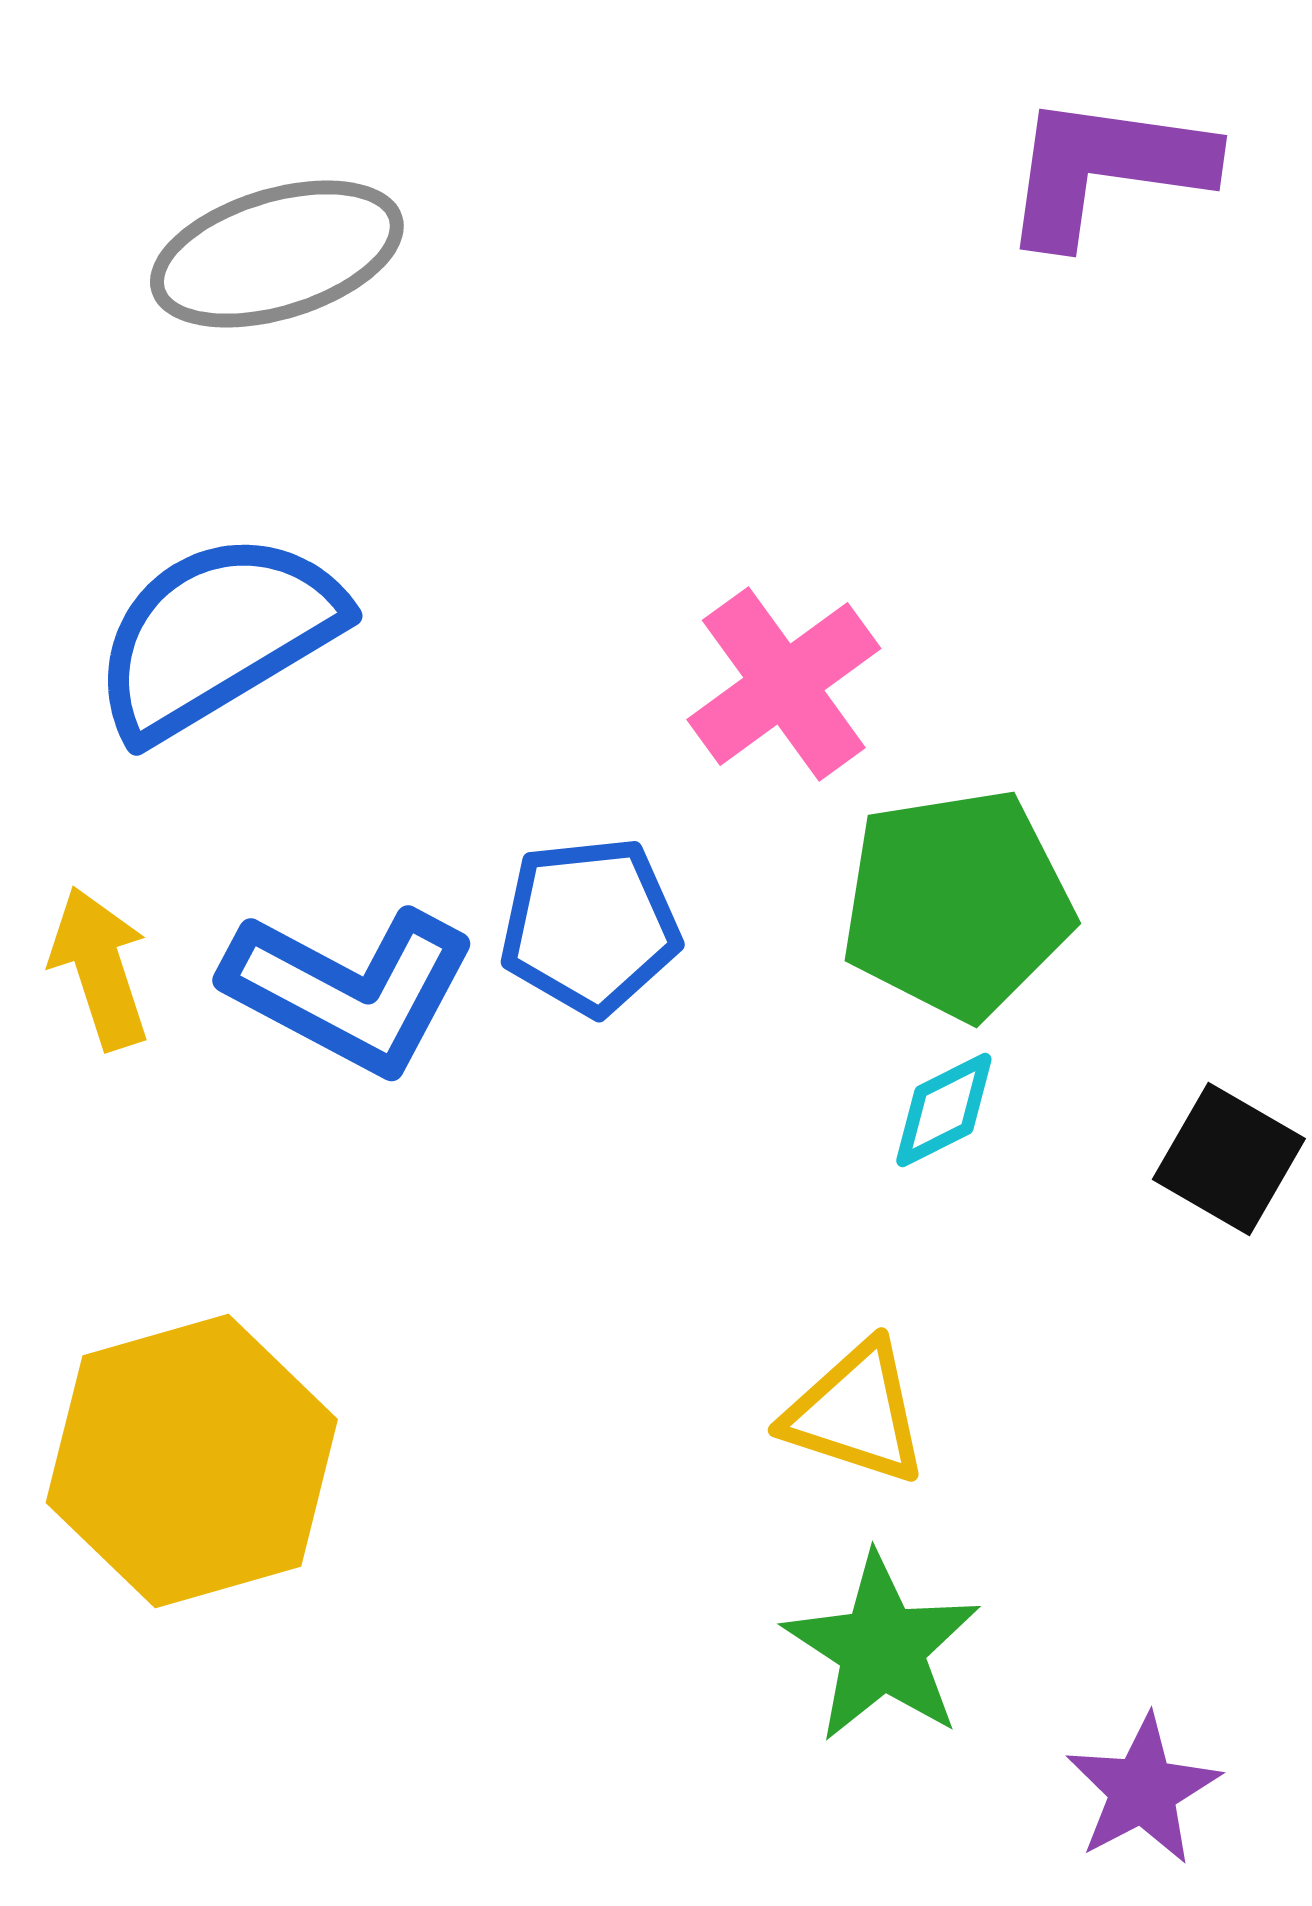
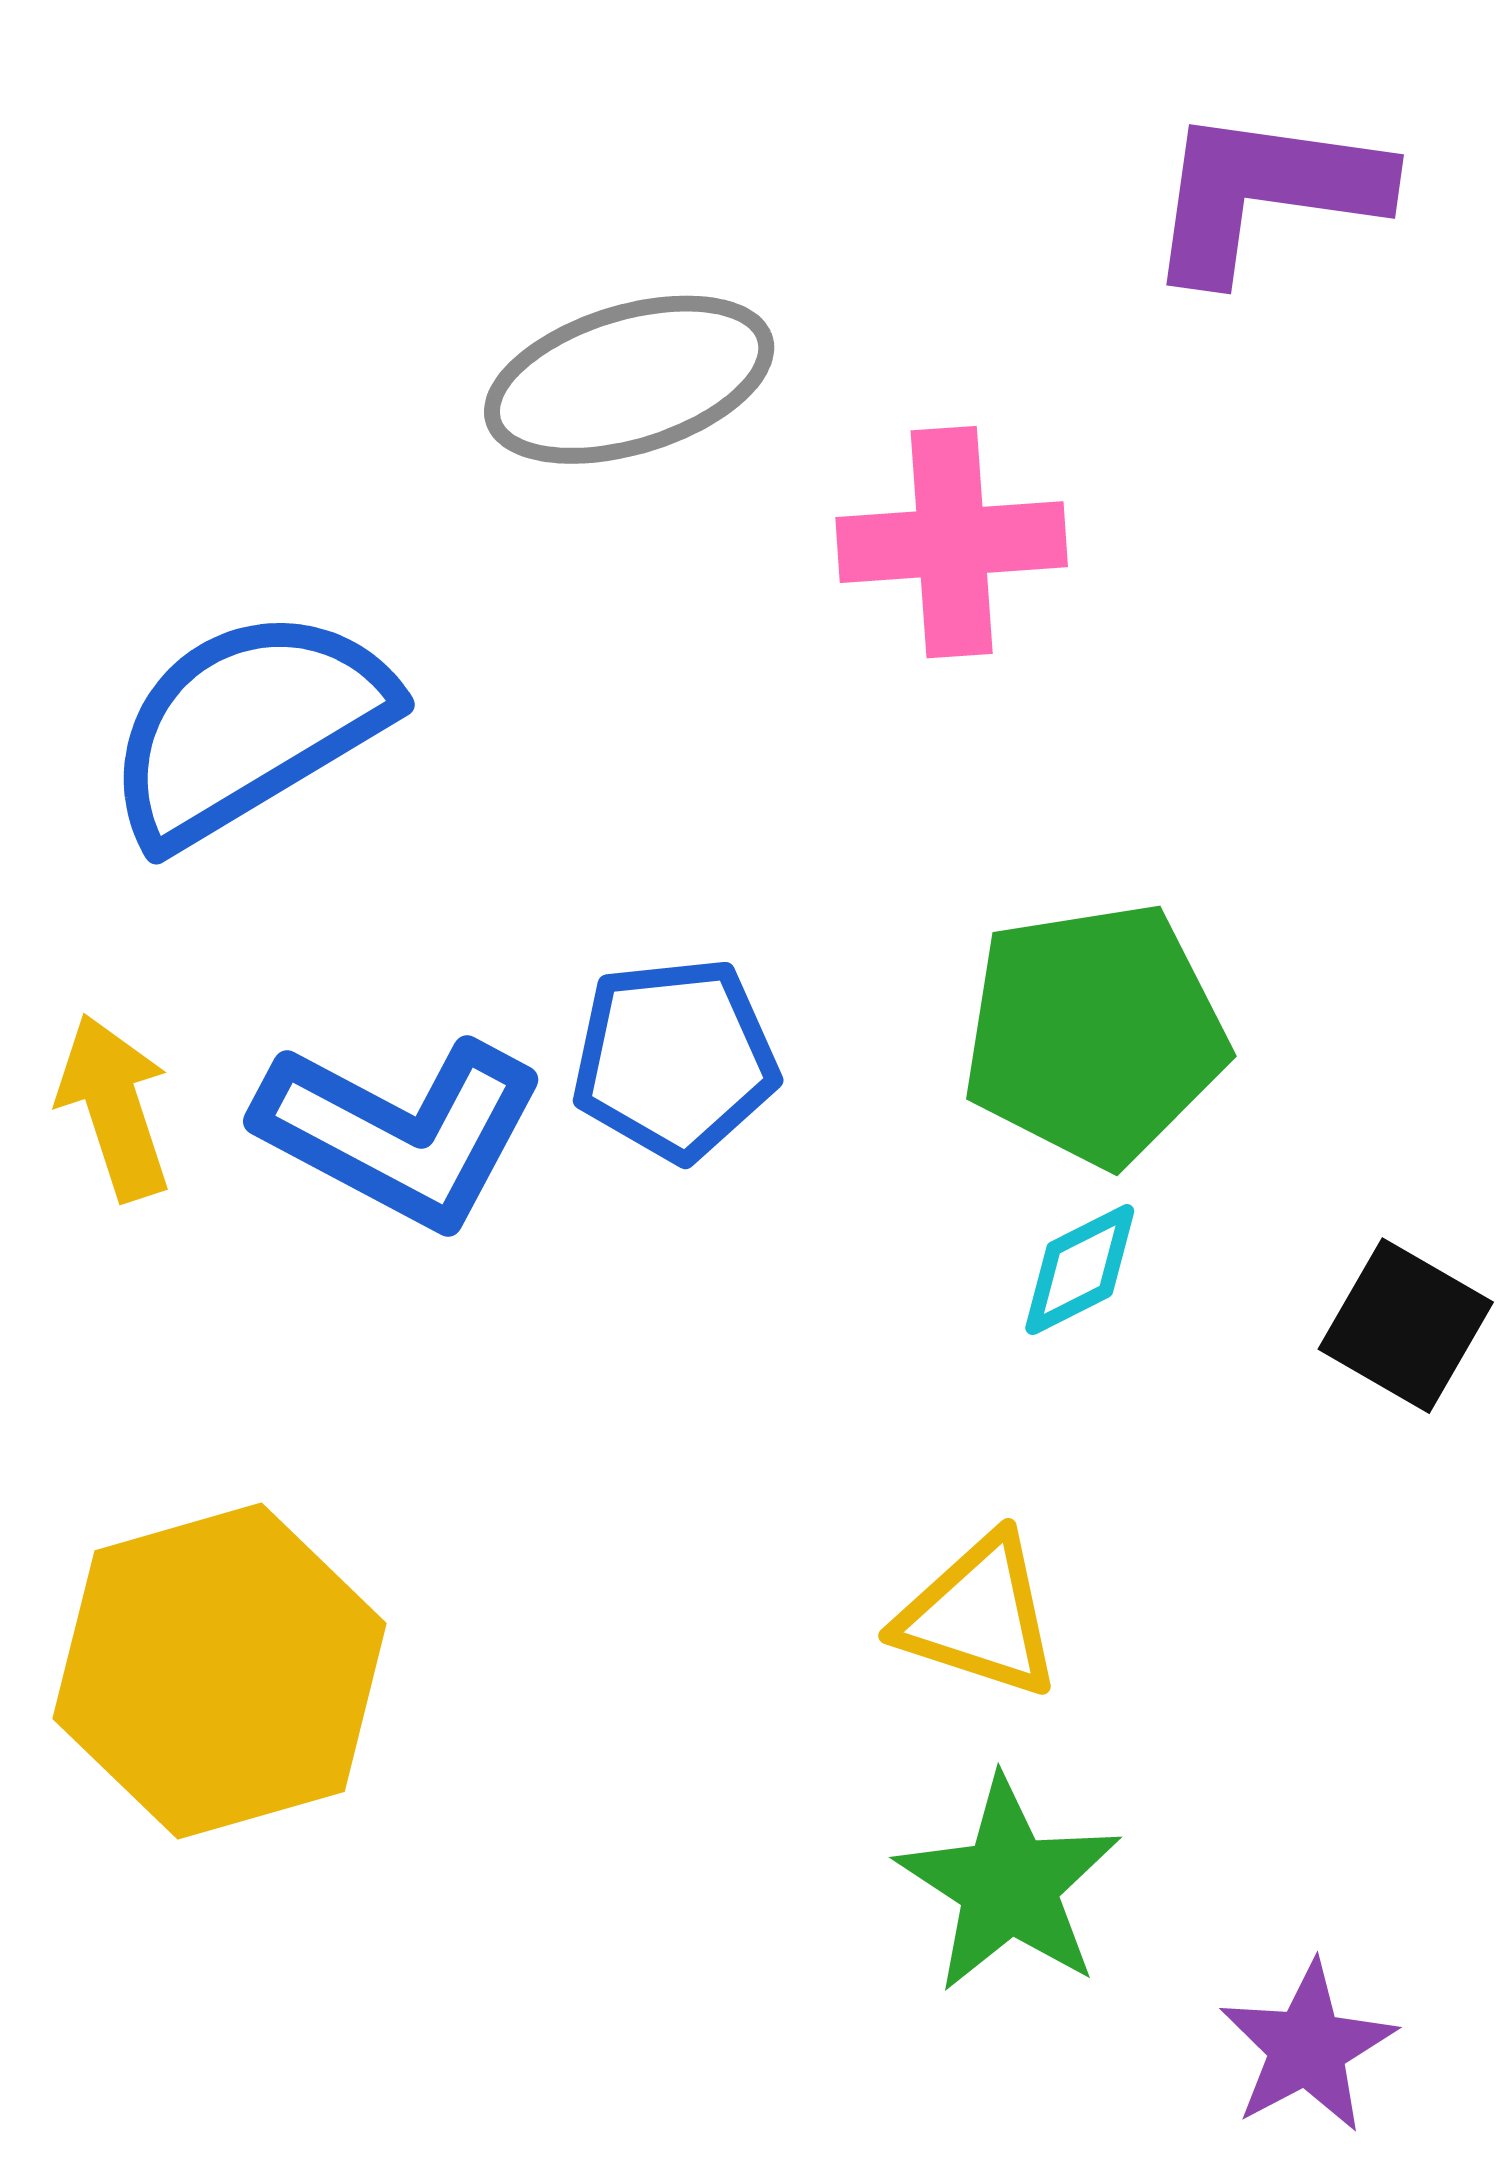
gray ellipse: (277, 254) -> (629, 380), moved
pink cross: (784, 684) -> (952, 542), moved, turned 32

